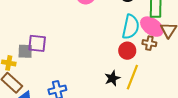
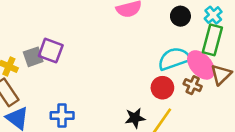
cyan semicircle: (131, 27) -> (174, 59), turned -135
gray square: (25, 51) -> (33, 57), turned -35

